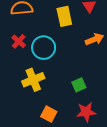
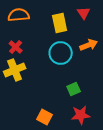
cyan circle: (44, 48) -> (61, 53), moved
yellow cross: (33, 80) -> (15, 70), moved

